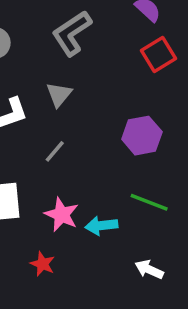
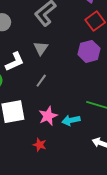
purple hexagon: (142, 136) -> (89, 51), moved
pink star: (62, 215) -> (48, 116), turned 30

